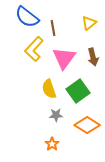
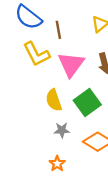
yellow L-shape: (34, 49) -> (36, 54), turned -70

